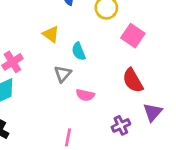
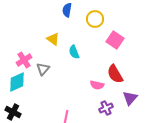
gray triangle: (63, 74) -> (43, 69), moved
pink semicircle: (85, 95) -> (97, 85), moved

